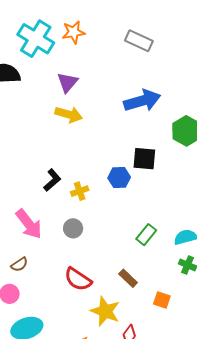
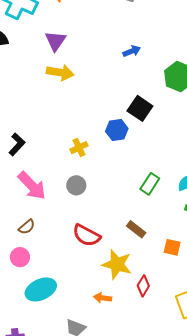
blue arrow: (142, 101) -> (132, 51), size x0.5
black square: (144, 159) -> (140, 108), turned 35
black L-shape: (52, 180) -> (17, 144), moved

